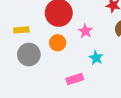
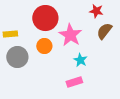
pink star: (85, 31) -> (70, 35), size x1.6
pink rectangle: (75, 79) -> (74, 82), moved

